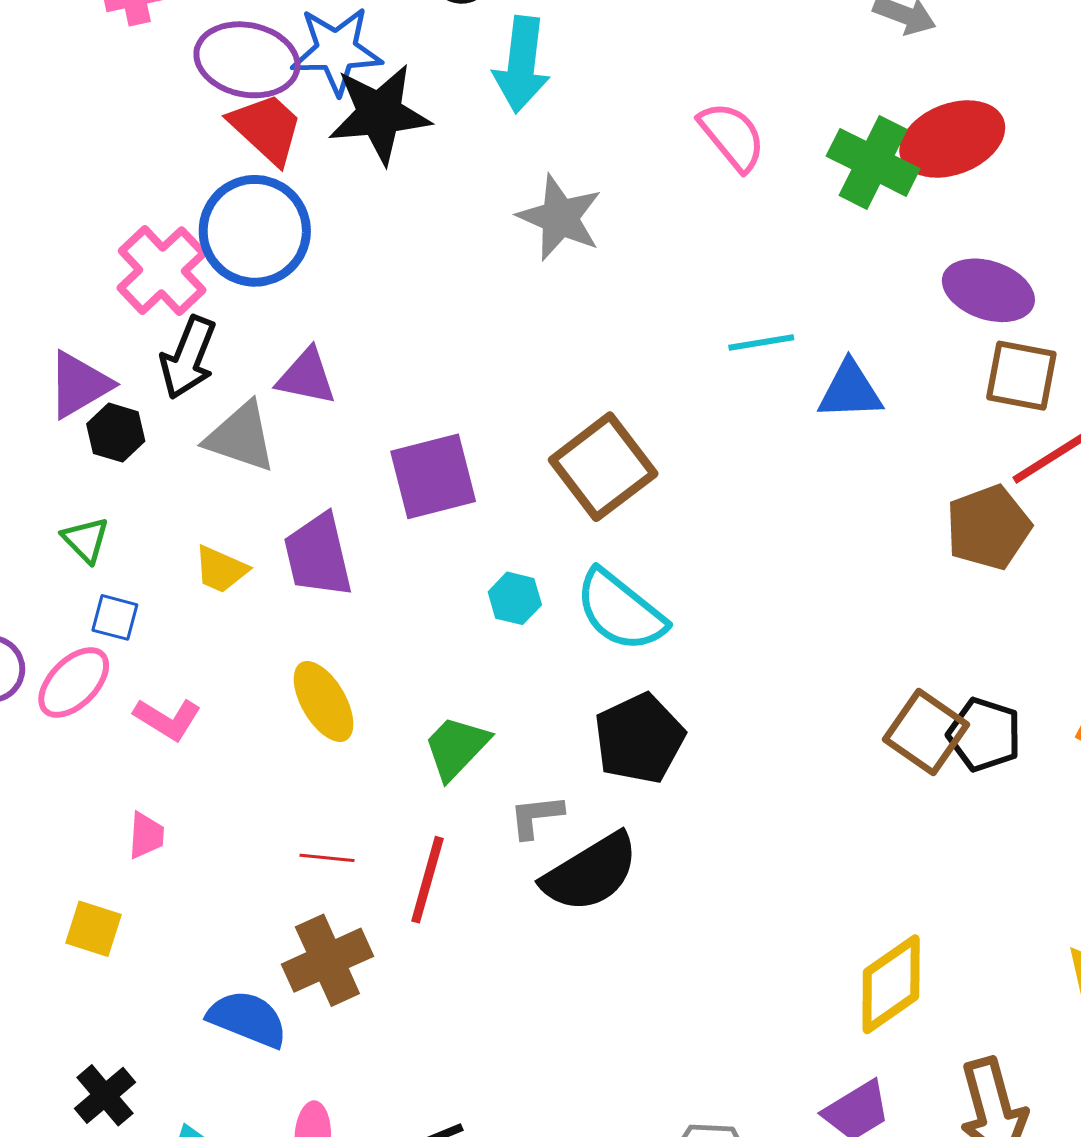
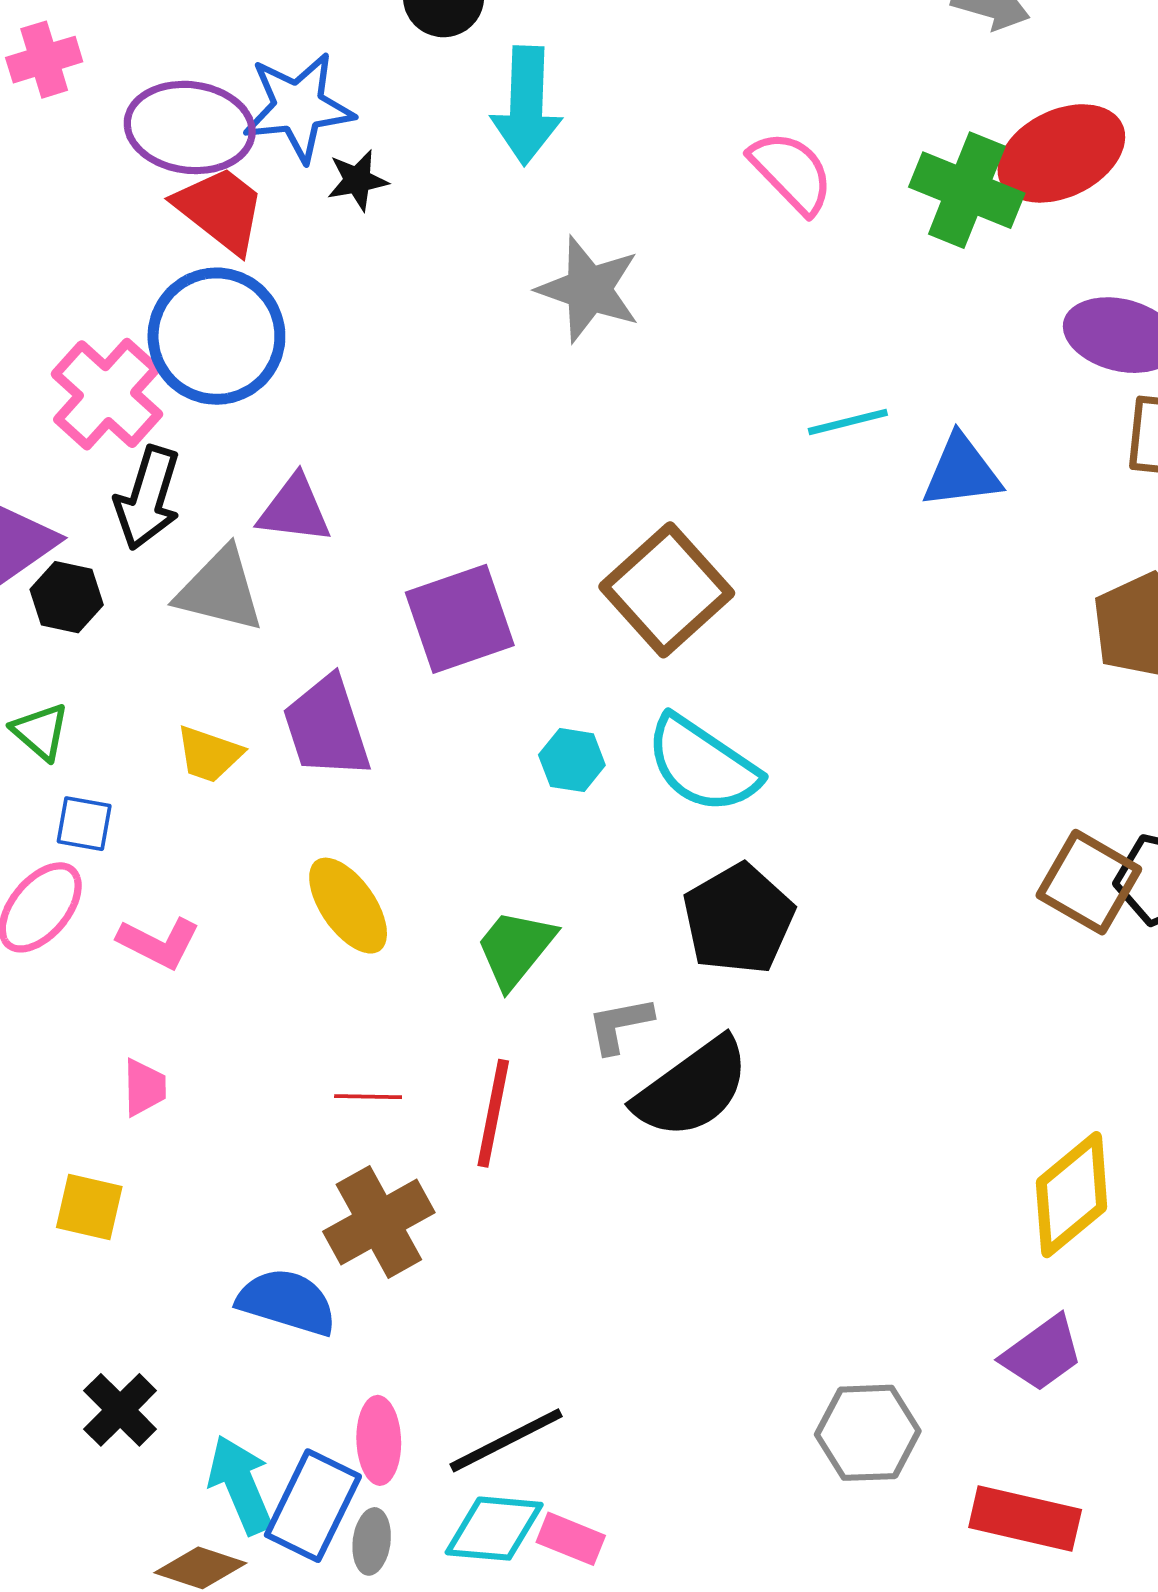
black star: (379, 114) -> (357, 180), size x0.5

